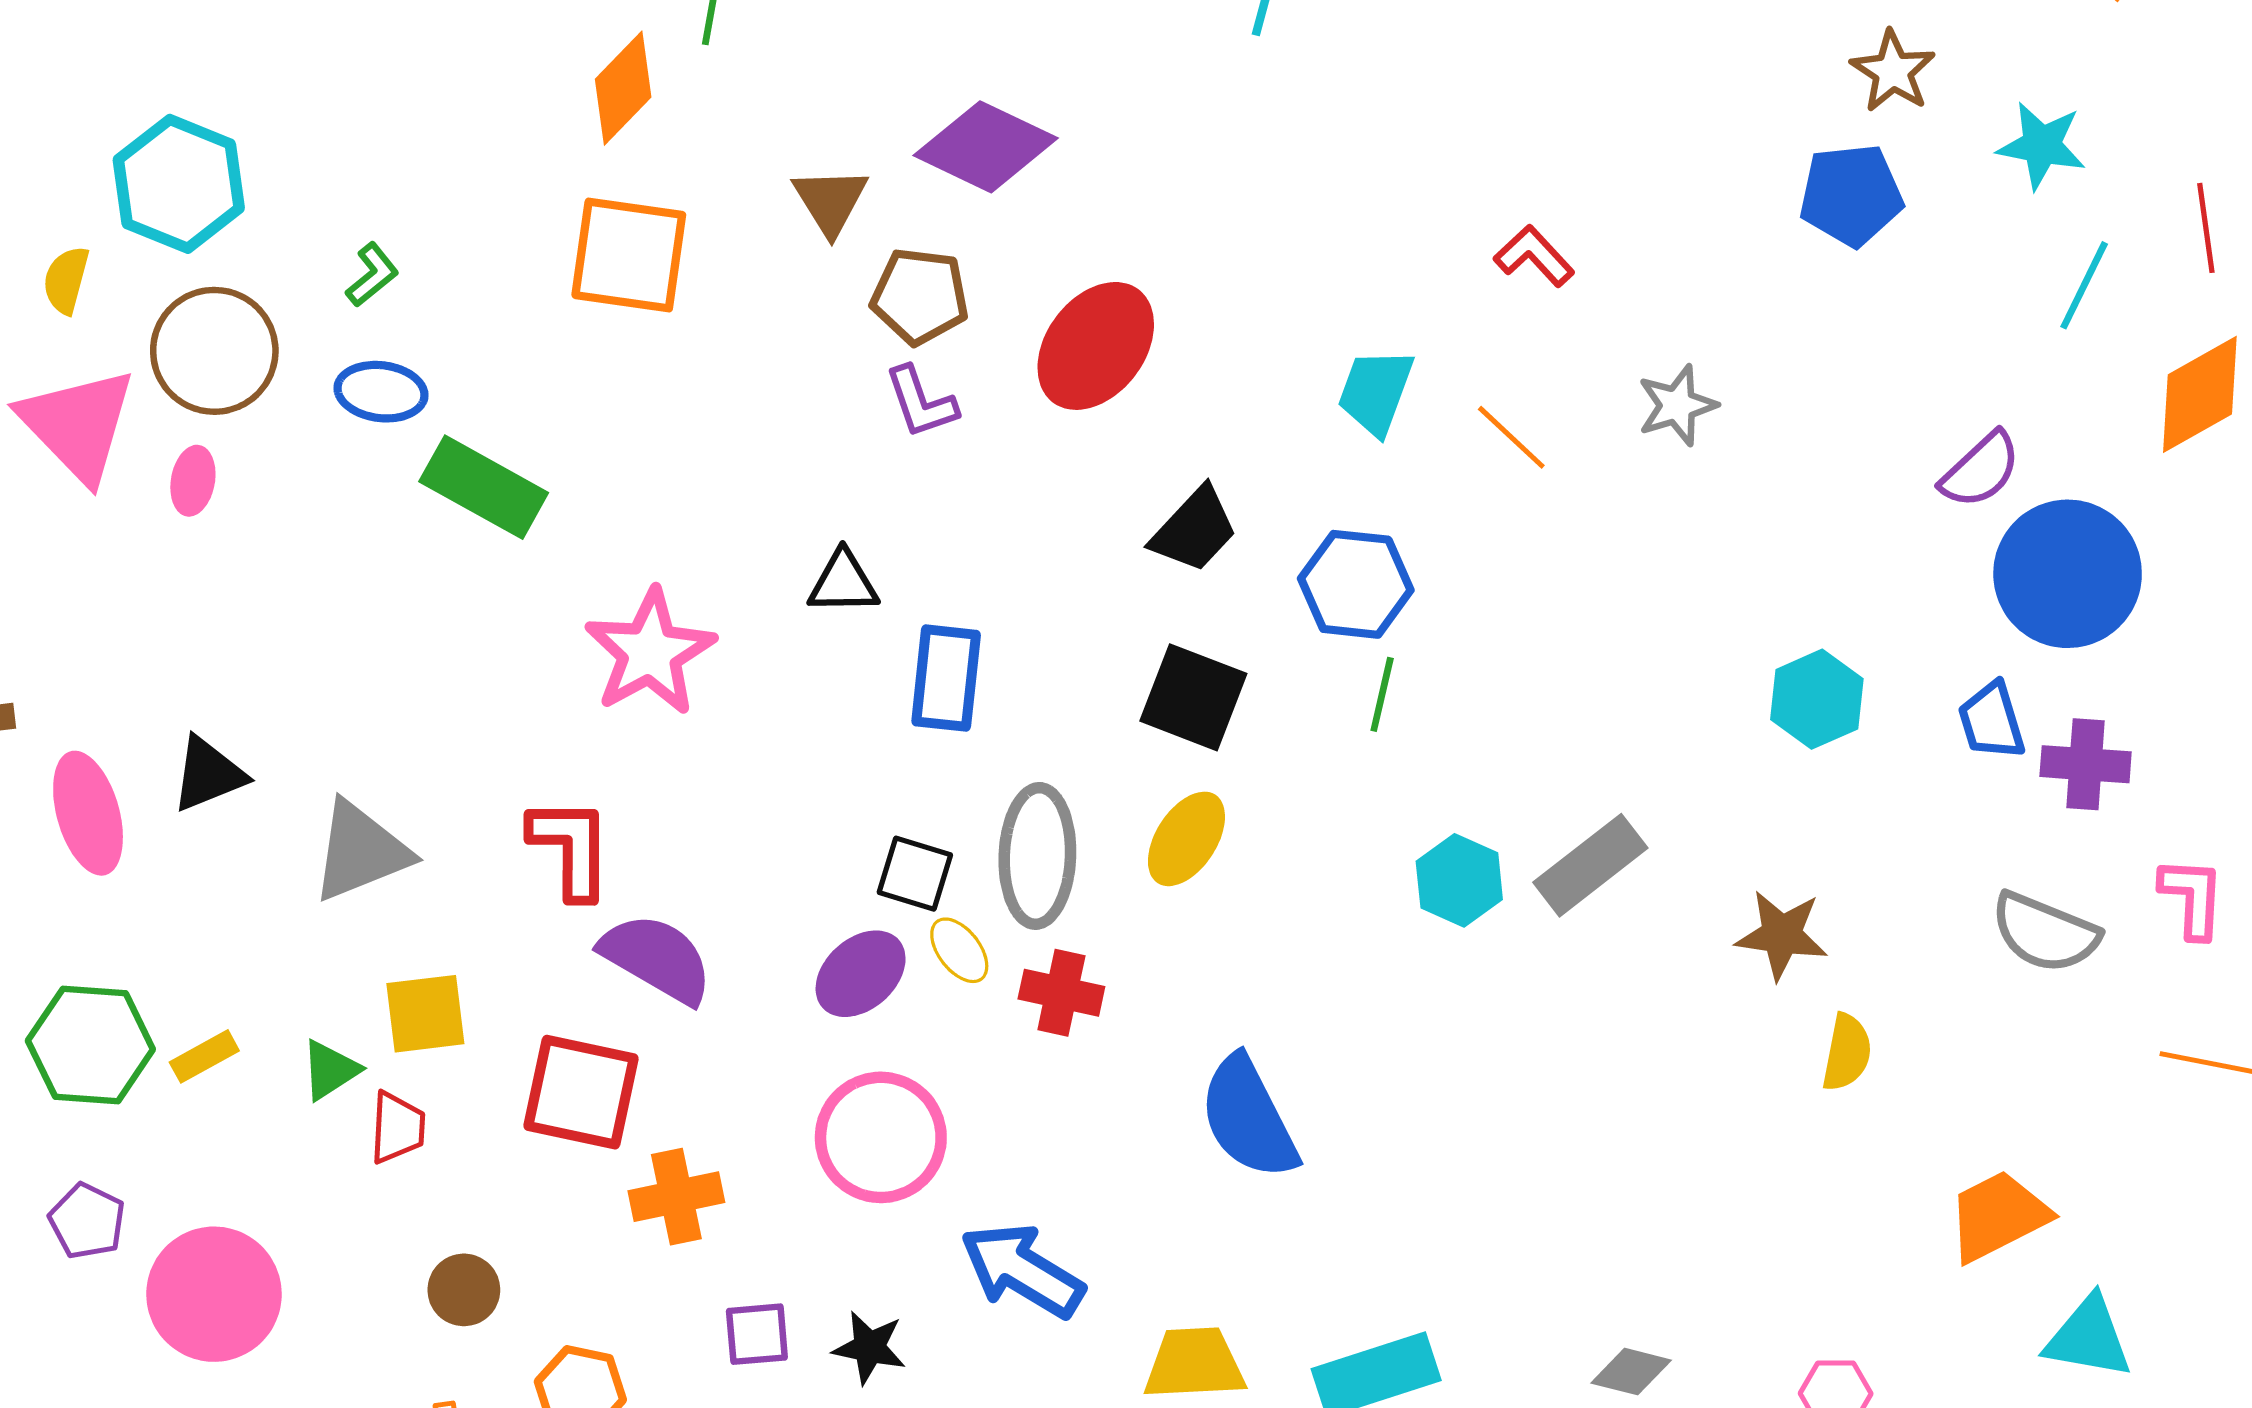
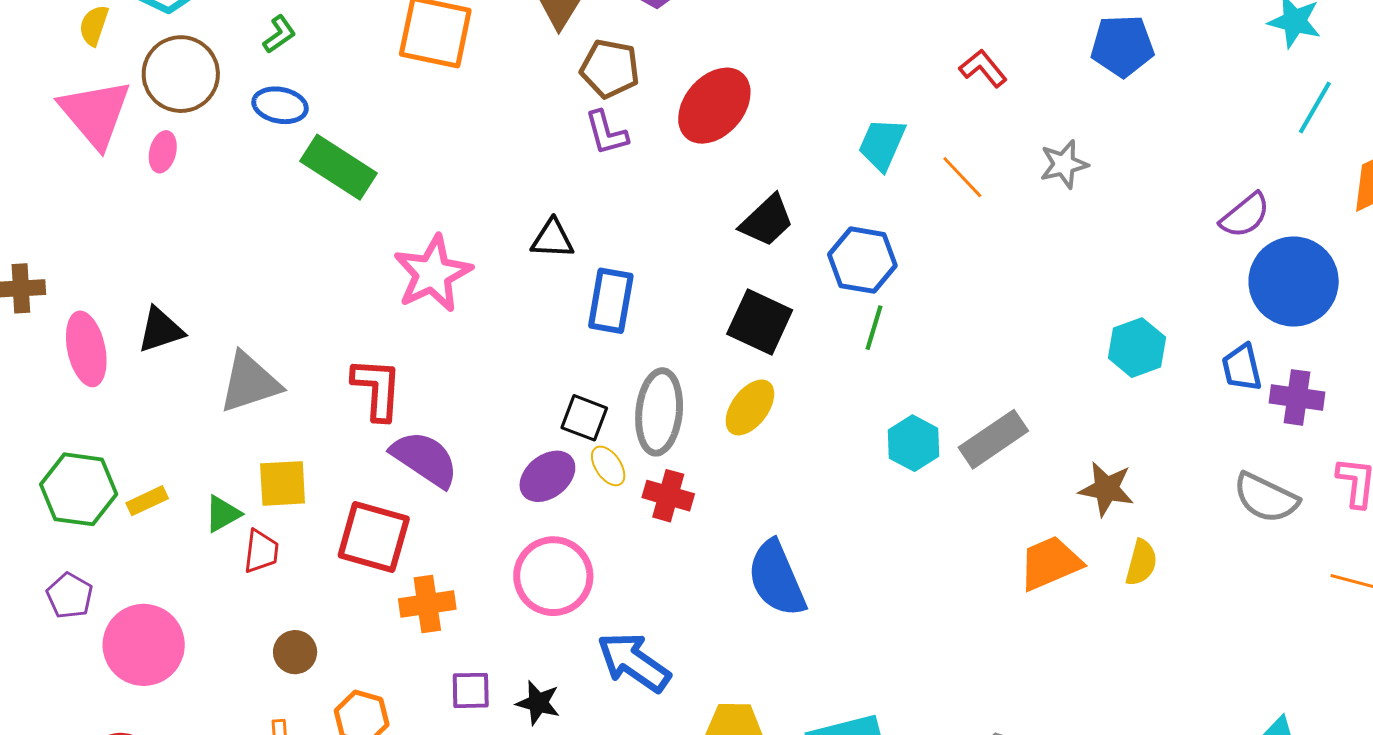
blue pentagon: (1851, 195) -> (1122, 46), moved
orange trapezoid: (1998, 1216) -> (1050, 563), moved

